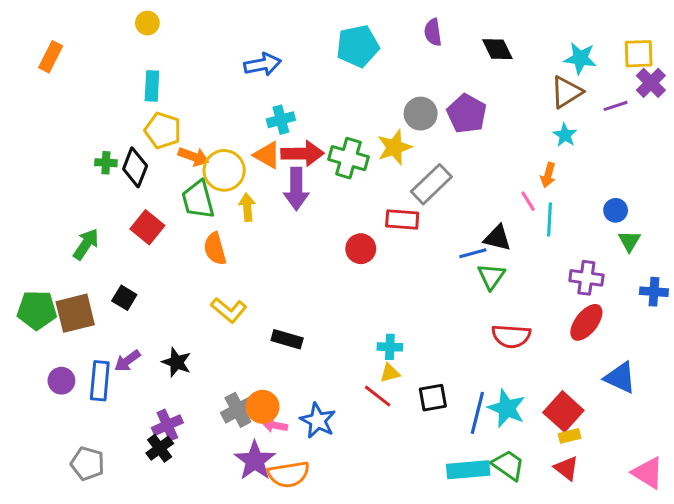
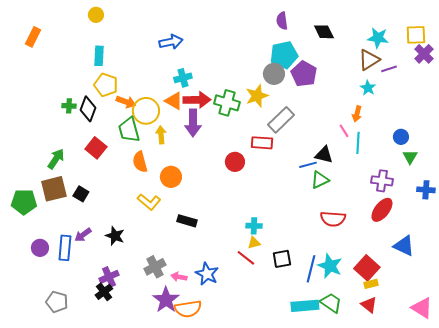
cyan pentagon: (358, 46) -> (284, 55), moved
purple line: (616, 106) -> (389, 69), moved
green triangle: (491, 276) -> (320, 180), turned 30
brown square: (75, 313) -> (54, 189), moved
orange circle: (263, 407) -> (171, 177), moved

